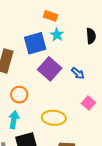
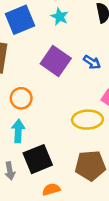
blue square: (35, 43) -> (20, 20), moved
yellow ellipse: (54, 118) -> (87, 120), moved

